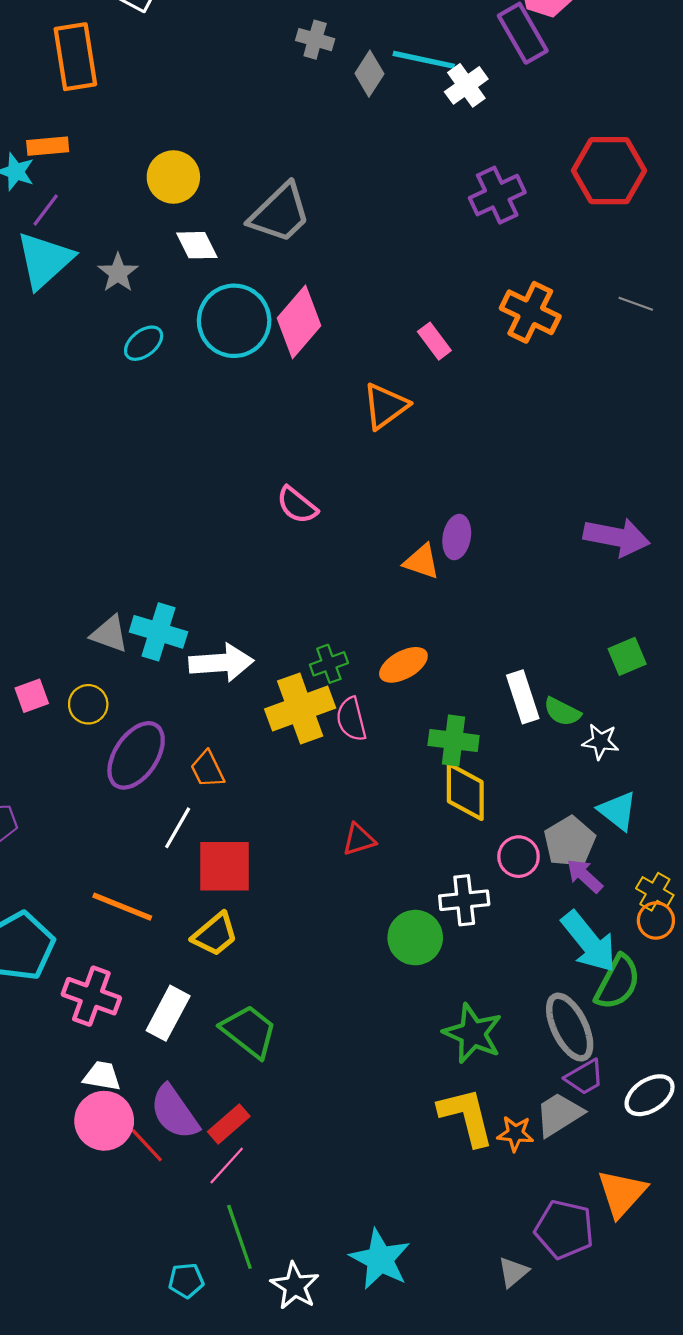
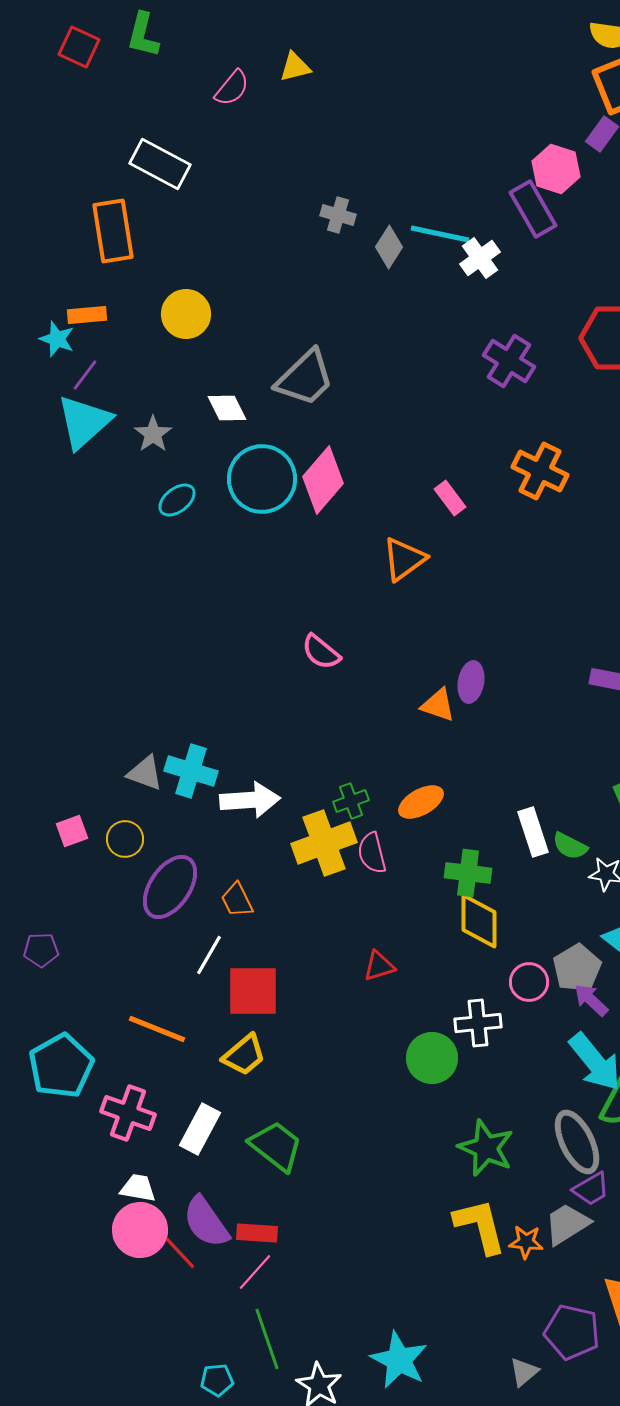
yellow circle: (173, 177) -> (186, 314), moved
purple cross: (497, 195) -> (509, 361), turned -33
red rectangle: (229, 1124) -> (257, 1233), turned 45

